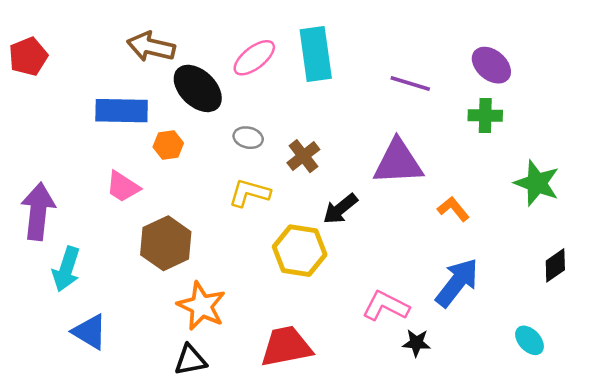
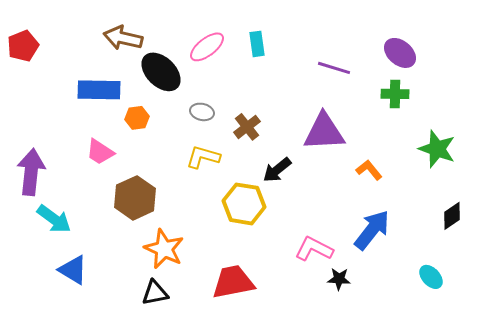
cyan rectangle: (316, 54) -> (257, 44), size x0.6
cyan arrow: (66, 269) -> (54, 219), turned -72

